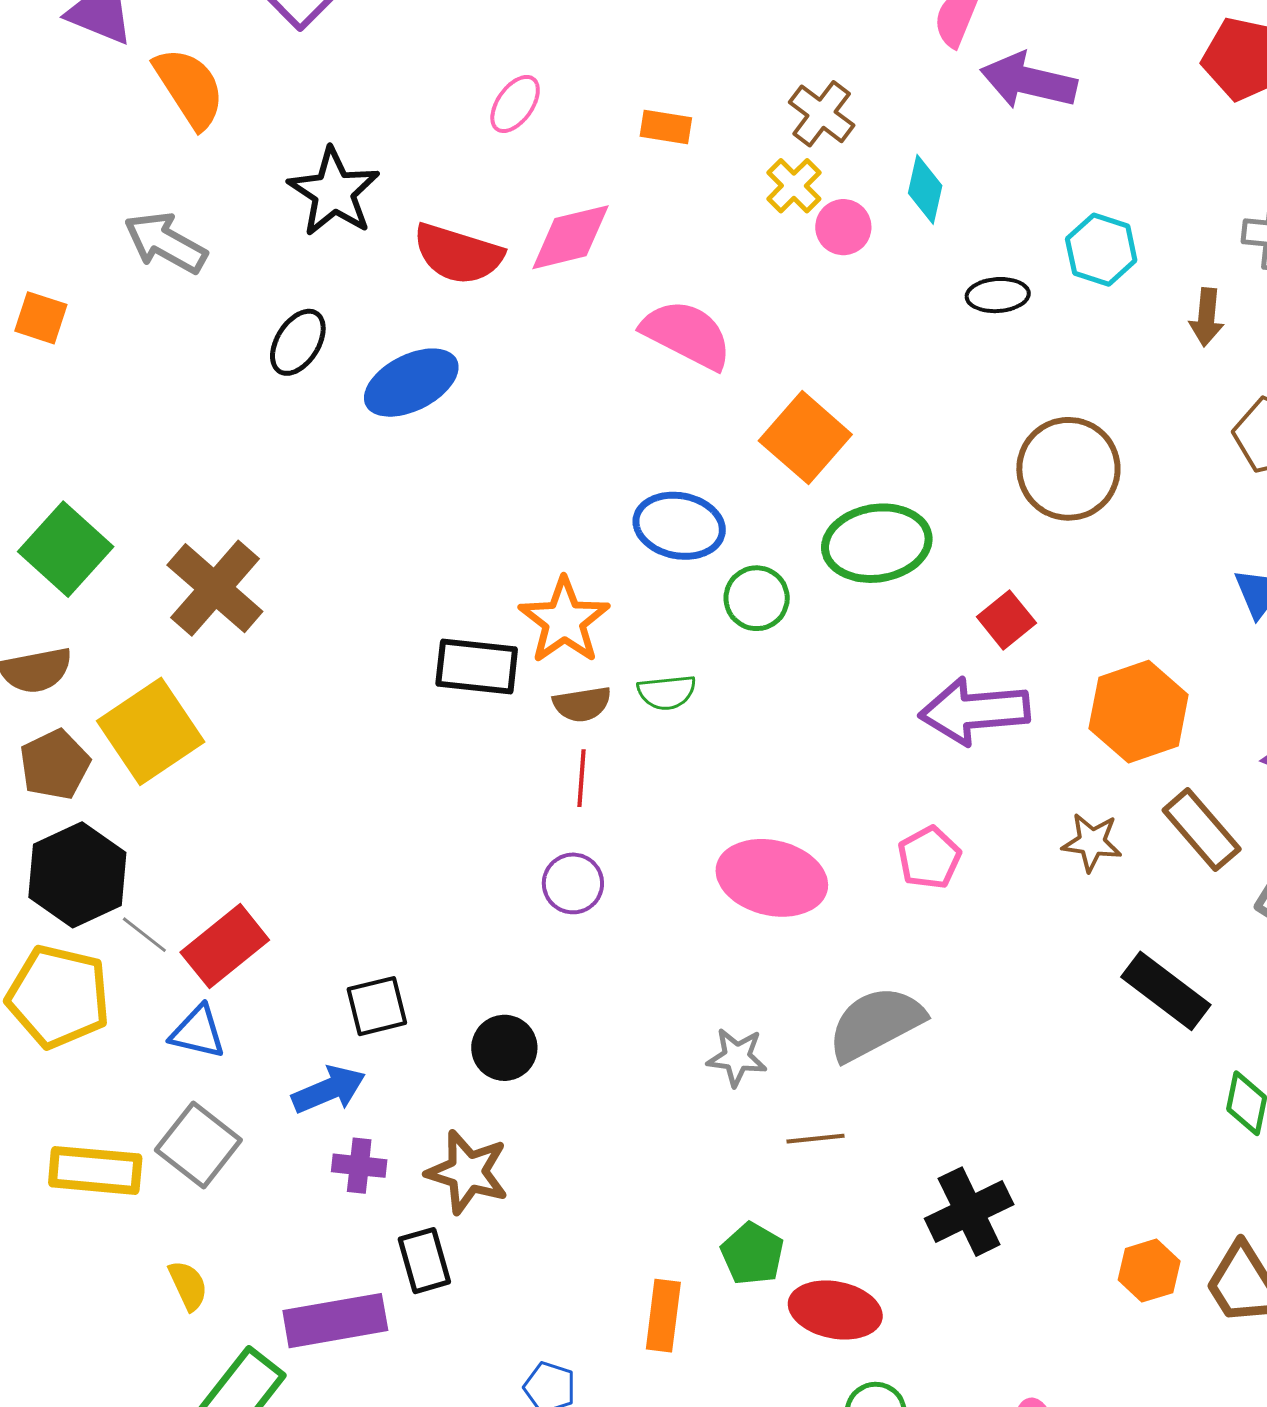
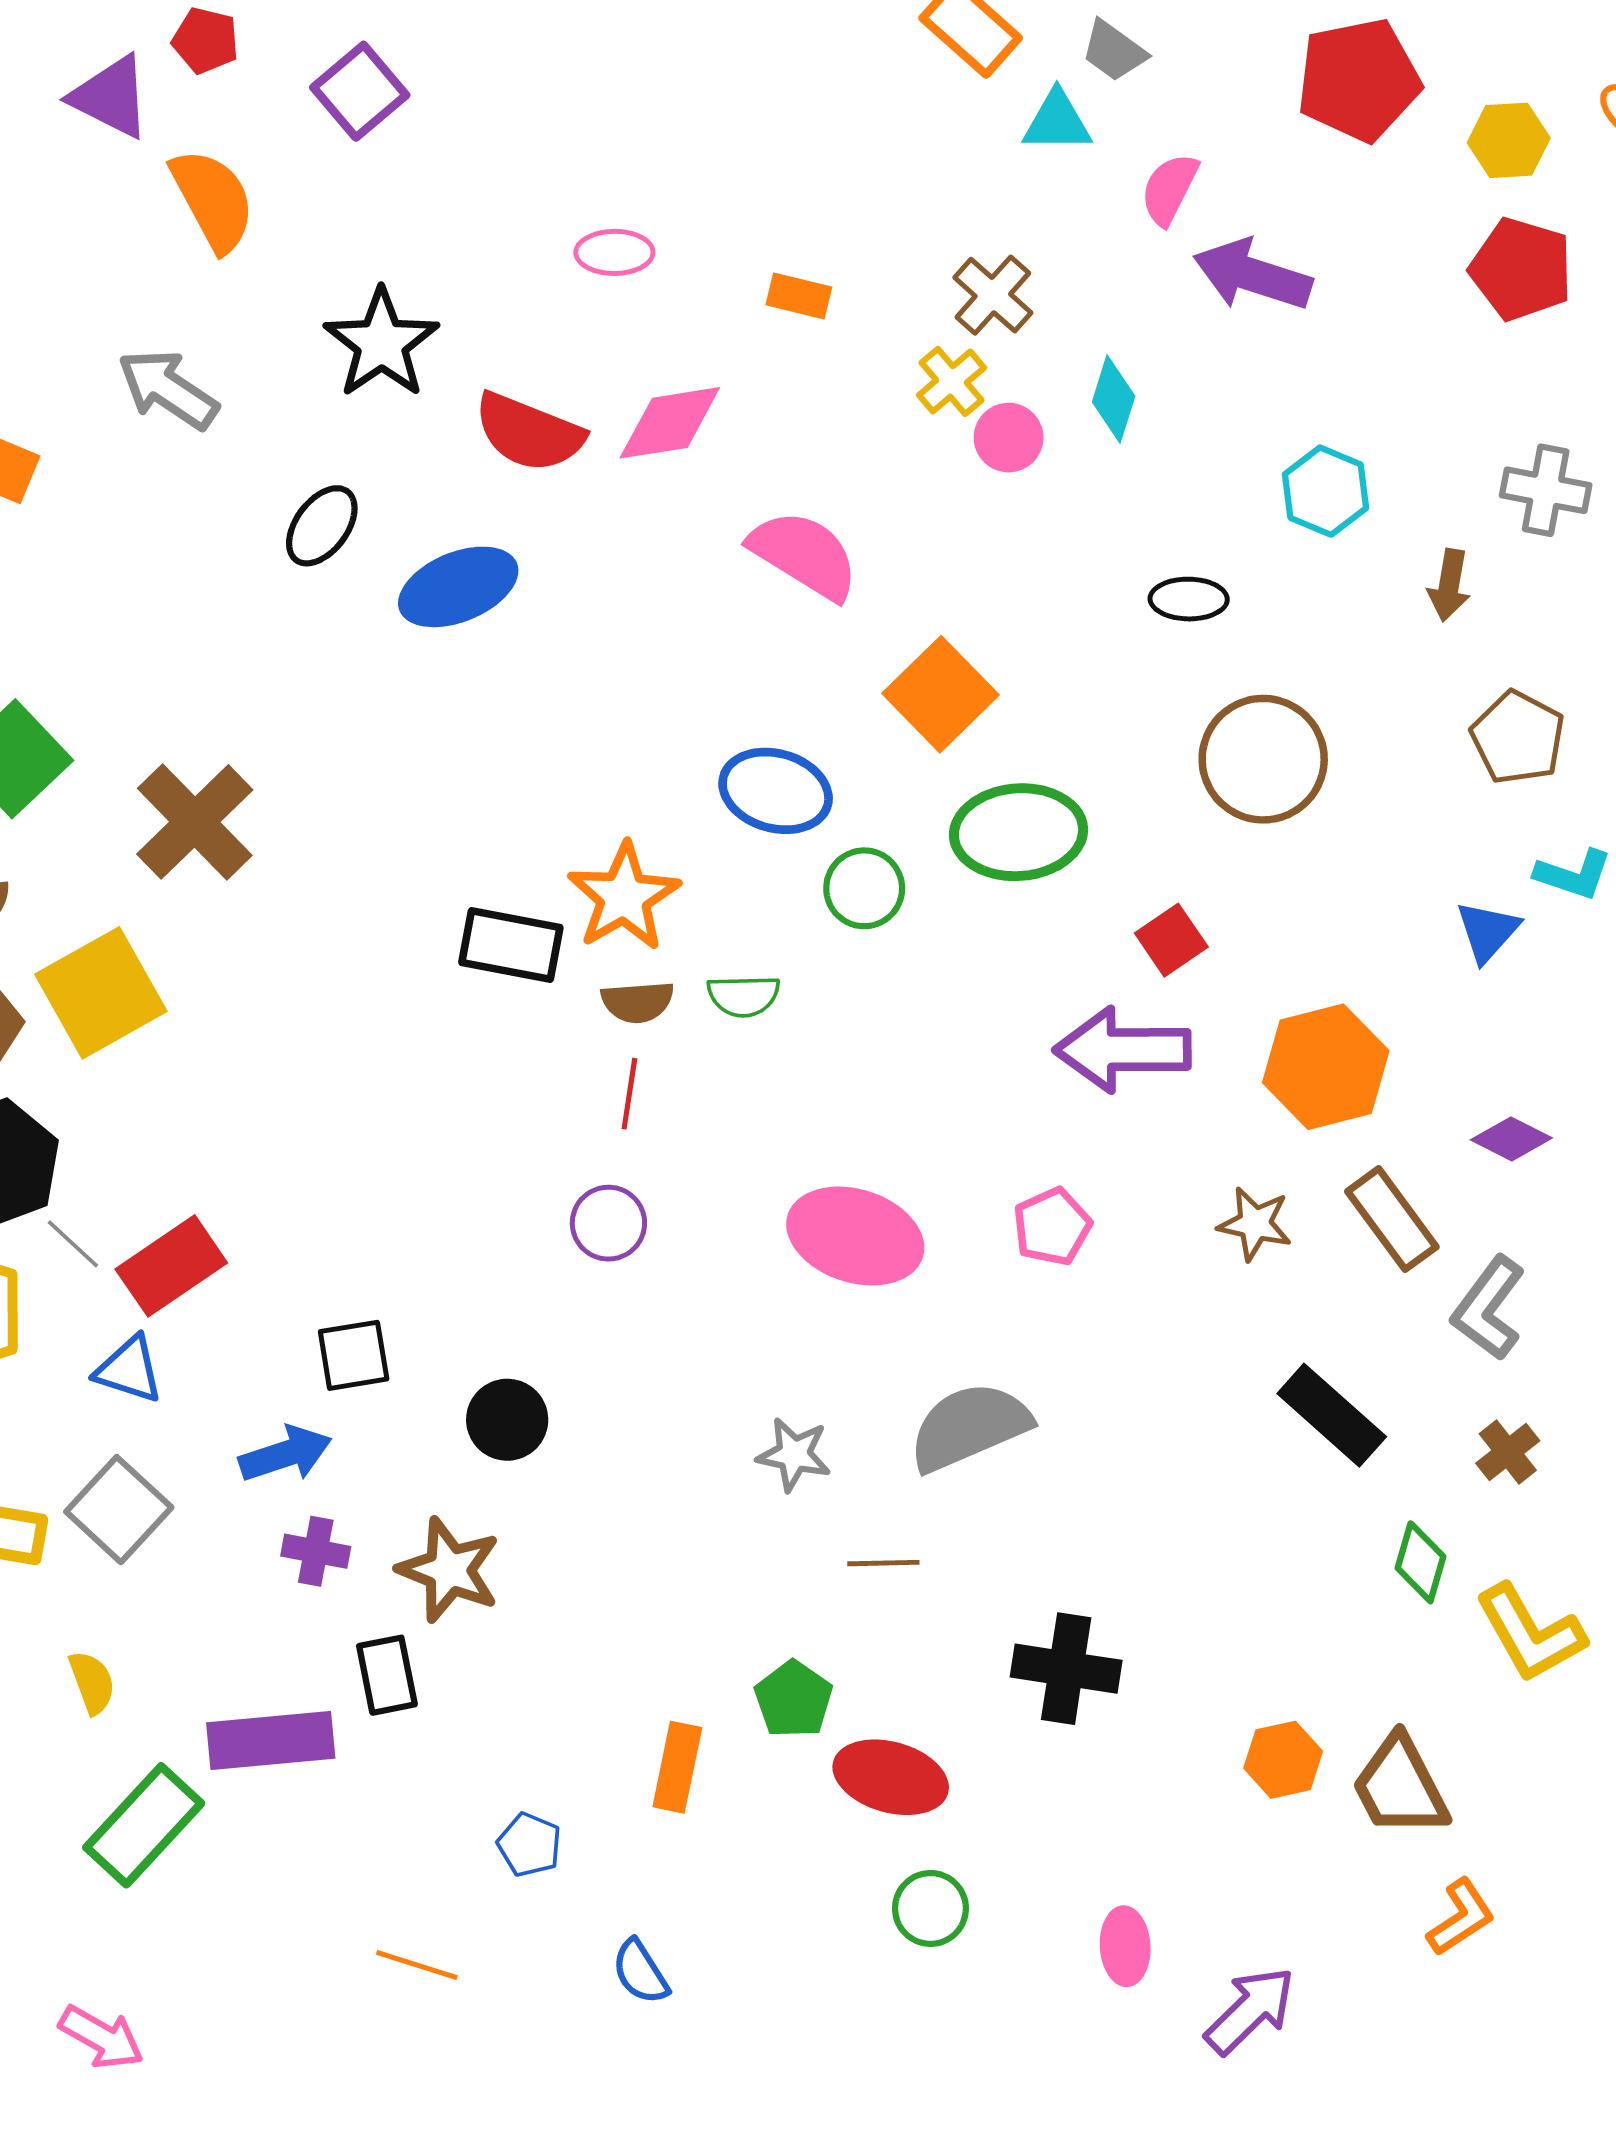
pink ellipse: (515, 104) -> (614, 252), turned 50
black ellipse: (998, 295) -> (1189, 599), moved
black cross: (969, 1212) -> (1066, 1669), turned 30

